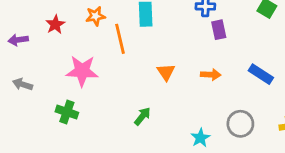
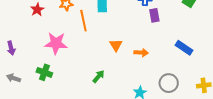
purple arrow: (18, 40) -> (11, 48), moved, turned -96
orange arrow: (211, 75) -> (141, 53), moved
gray arrow: (23, 84) -> (14, 78), moved

